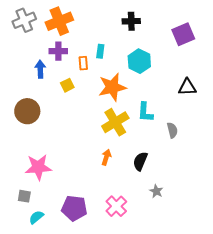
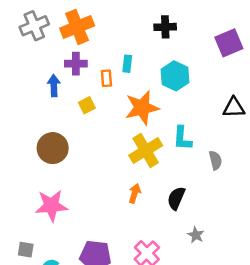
brown circle: (27, 111) -> (53, 148), moved
gray square: (24, 196) -> (26, 250), moved

